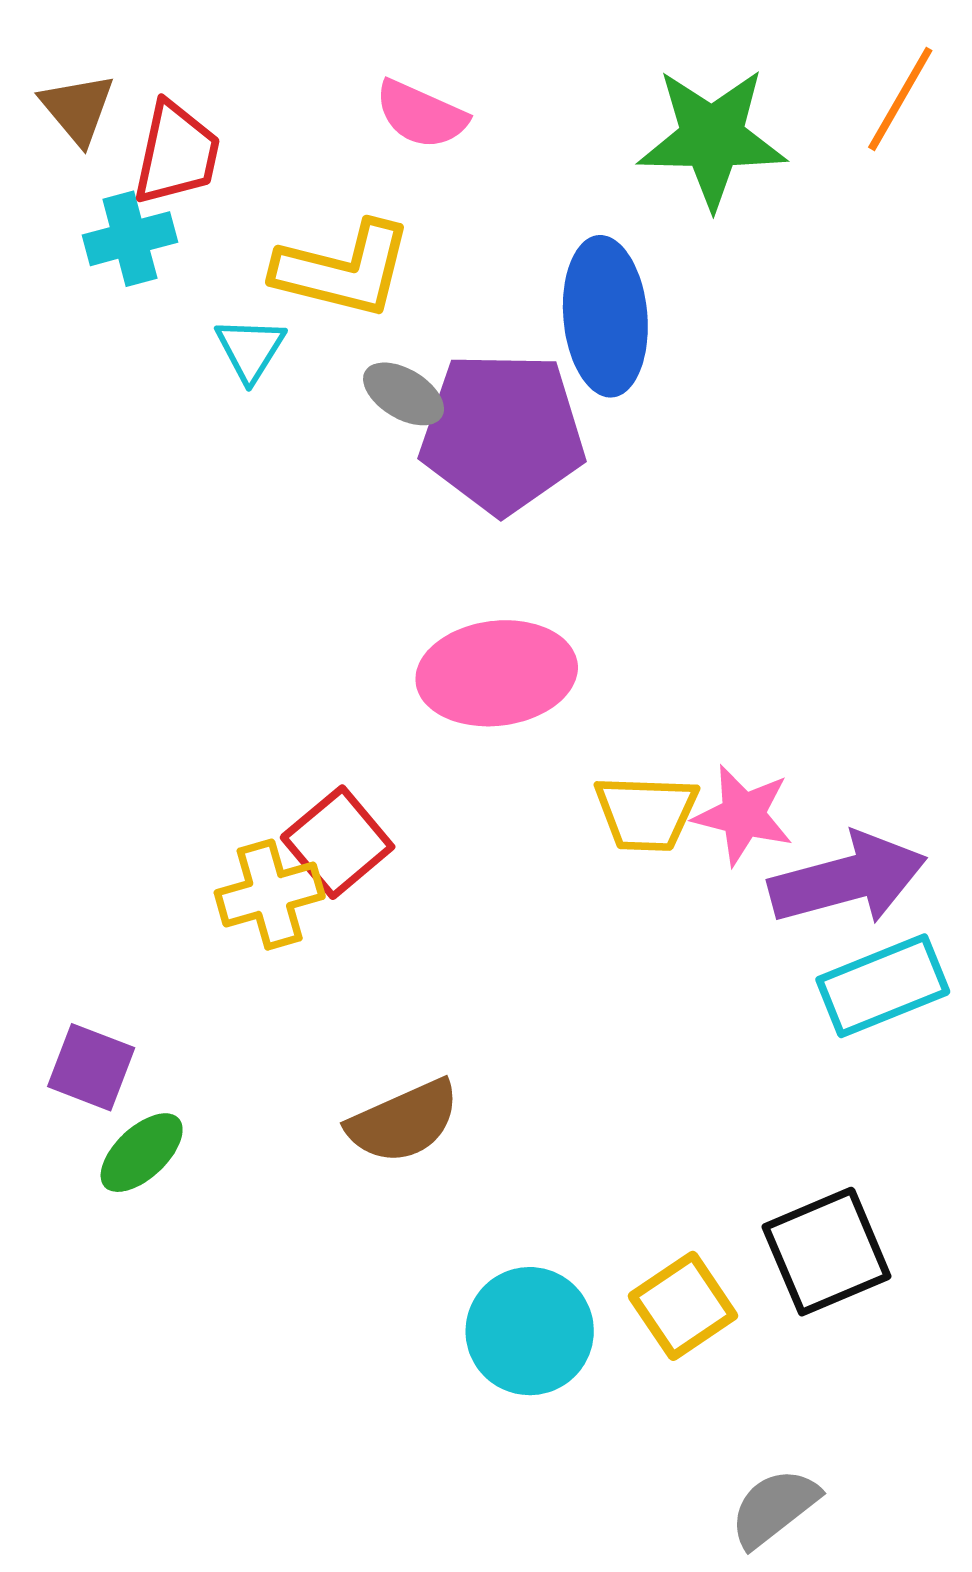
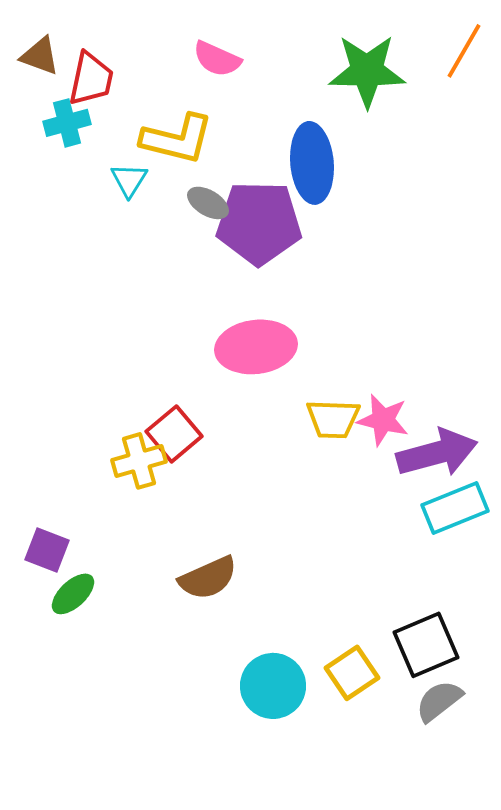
brown triangle: (78, 109) -> (40, 56), turned -30
gray semicircle: (774, 1508) -> (439, 701), moved

